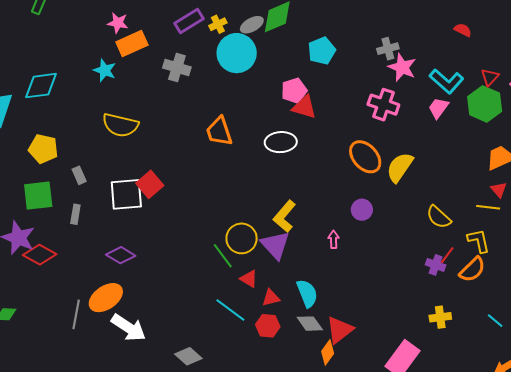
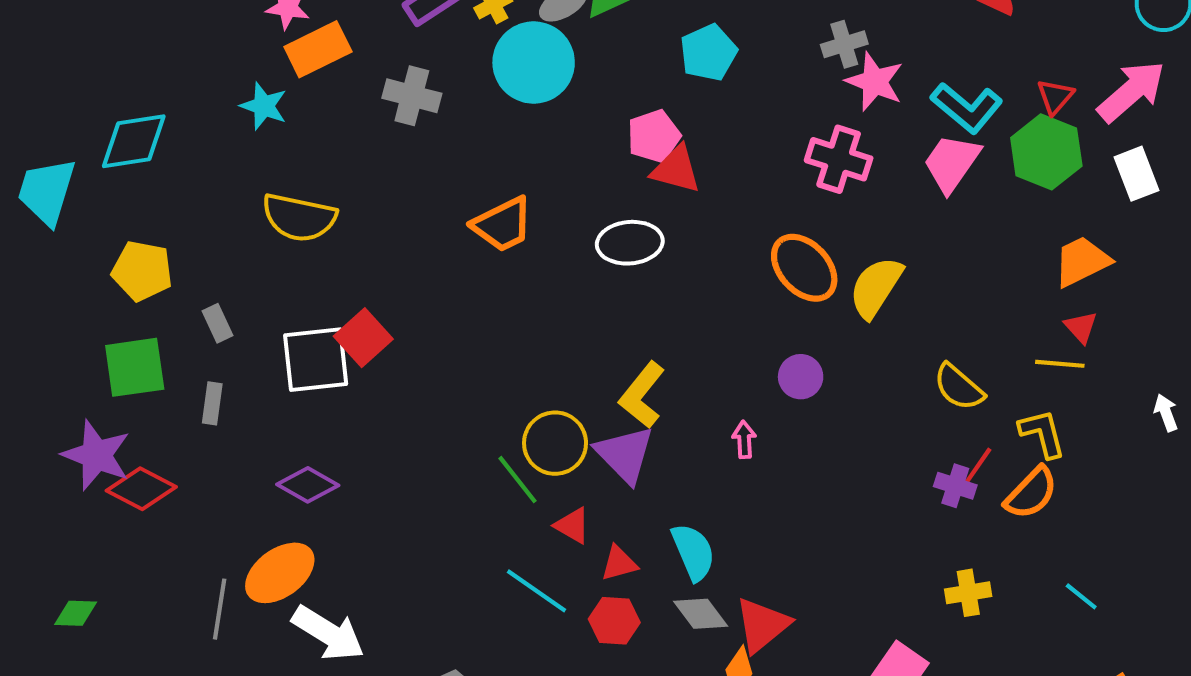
pink trapezoid: (438, 108) -> (952, 163), size x1.4
orange trapezoid: (219, 131) -> (503, 224), turned -96

